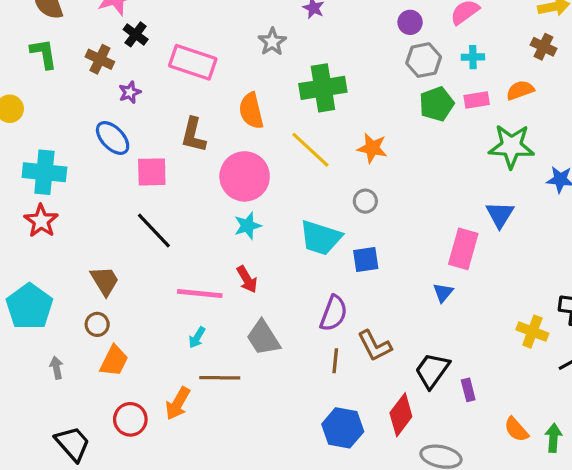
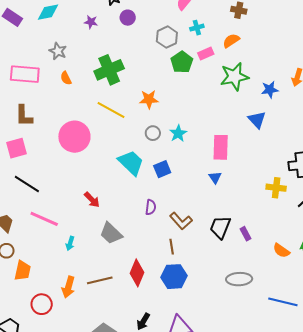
purple circle: (410, 22) -> (128, 18), moved
gray star: (272, 42) -> (58, 51), moved
orange semicircle: (251, 111) -> (66, 78), moved, size x0.6
brown L-shape: (193, 135) -> (24, 116), moved
blue triangle: (500, 215) -> (257, 120), moved
cyan star: (248, 226) -> (178, 133), moved
cyan trapezoid: (321, 238) -> (131, 163), turned -140
pink line: (200, 294) -> (44, 219), moved, turned 32
purple semicircle: (334, 313) -> (151, 207), size x0.7
brown line: (335, 361) -> (172, 247), moved
brown line: (220, 378) -> (100, 280), moved
red diamond: (401, 415) -> (137, 273), moved

